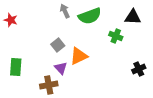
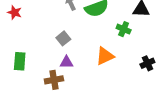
orange triangle: (79, 56) -> (105, 56), moved
purple triangle: (61, 68) -> (66, 62), turned -48

